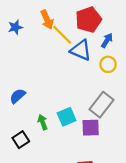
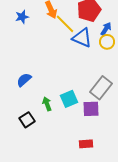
yellow circle: (108, 64) -> (107, 42), moved

